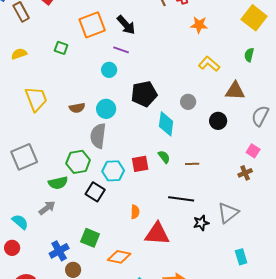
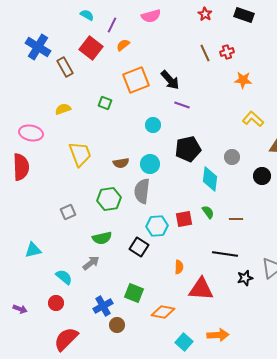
purple line: (121, 50) -> (182, 105), moved
gray square: (24, 157) -> (68, 212), size x0.6
green hexagon: (78, 162) -> (109, 199), moved

